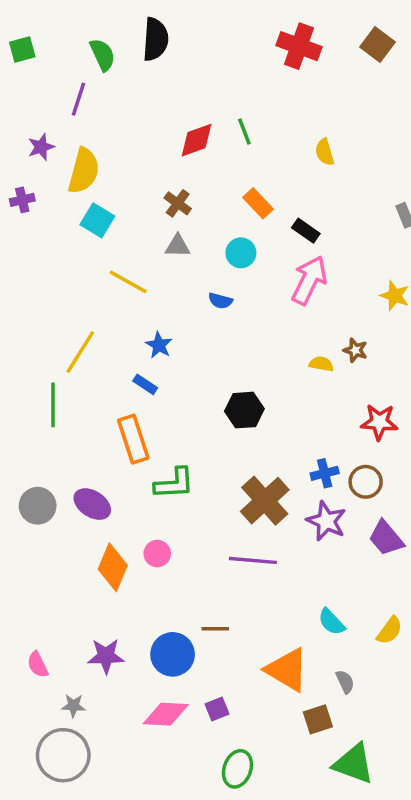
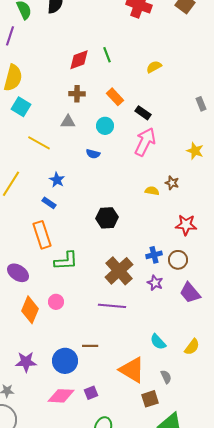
yellow semicircle: (325, 152) -> (154, 67), turned 77
brown cross: (178, 203) -> (77, 94), moved, turned -35
purple star: (326, 521) -> (155, 283), size x0.7

